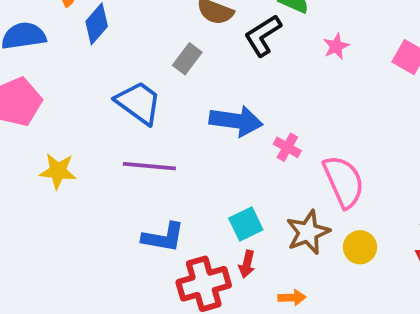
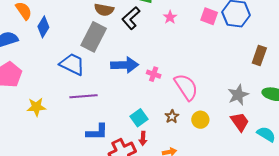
gray rectangle: (187, 59) -> (94, 37), size x1.8
brown star: (308, 232) -> (172, 117), size x0.6

